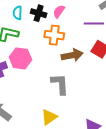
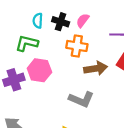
gray L-shape: (60, 84) -> (81, 99), turned 115

